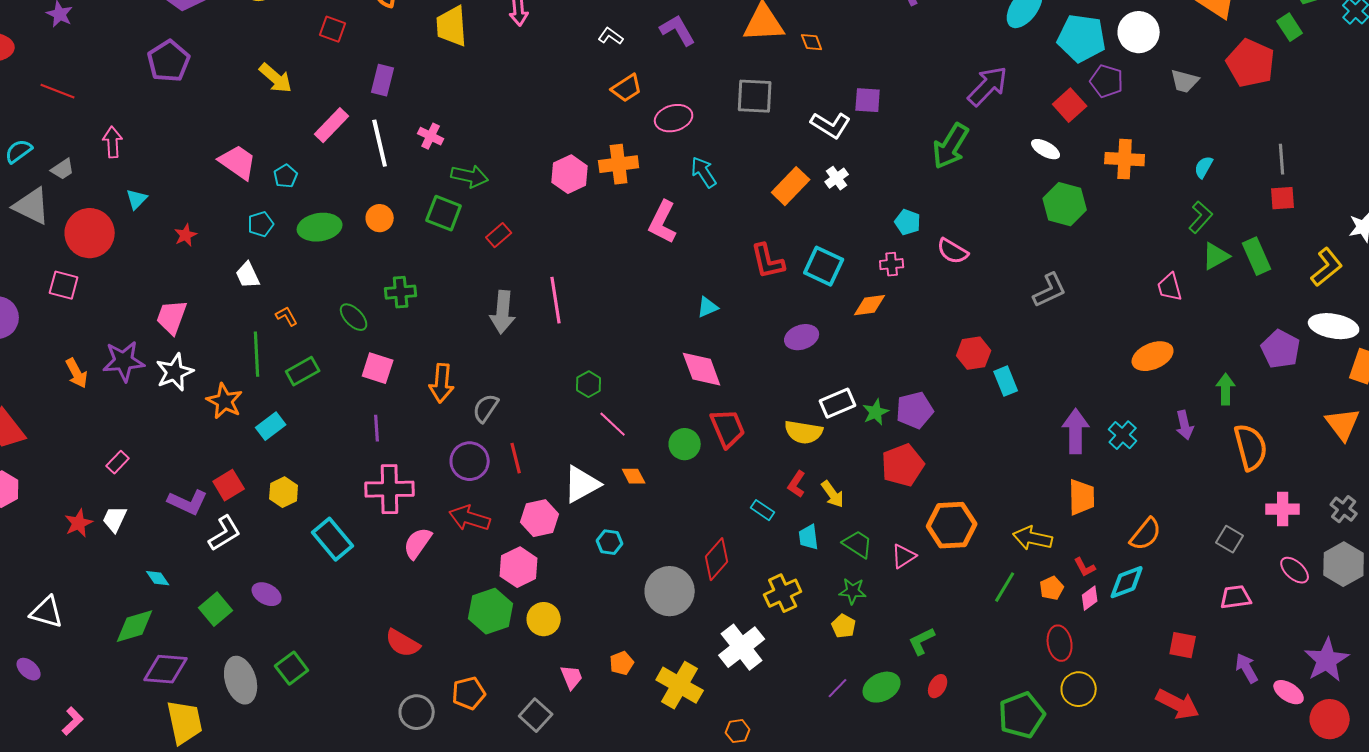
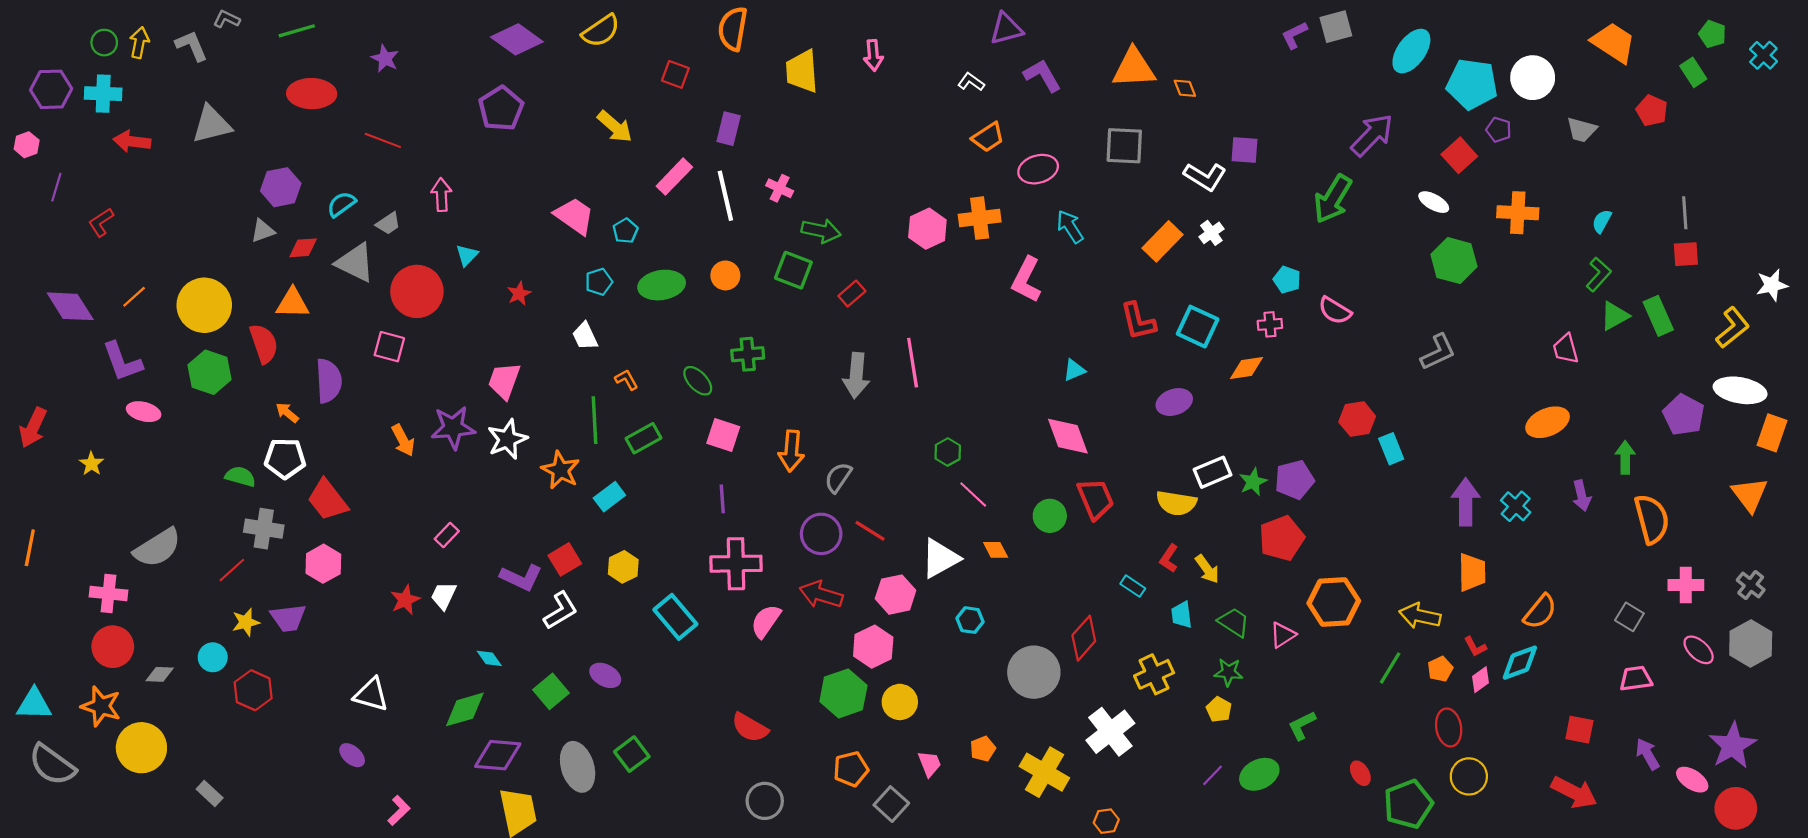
red pentagon: (1251, 63) -> (1652, 111), size x0.6
purple pentagon: (1107, 81) -> (1499, 130), size x0.7
red line: (516, 458) -> (870, 531), turned -44
red ellipse: (938, 686) -> (1360, 773), moved, turned -60
orange pentagon: (469, 693) -> (851, 769), moved

